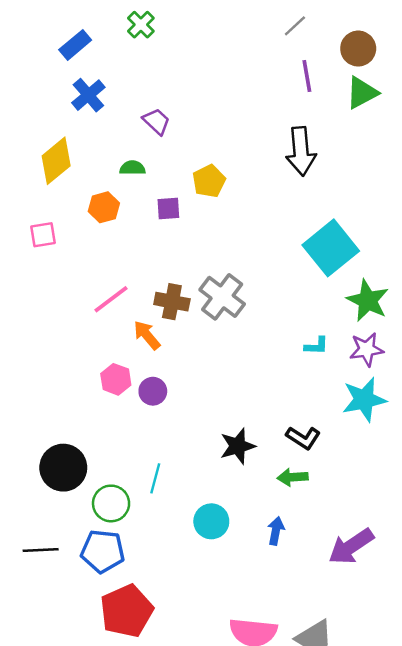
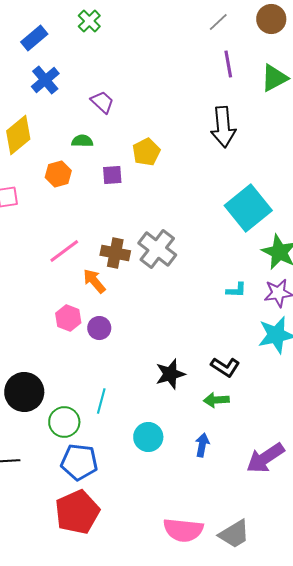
brown circle: (358, 49) -> (271, 19), moved
blue pentagon: (103, 551) -> (79, 462), moved

